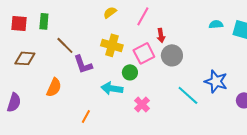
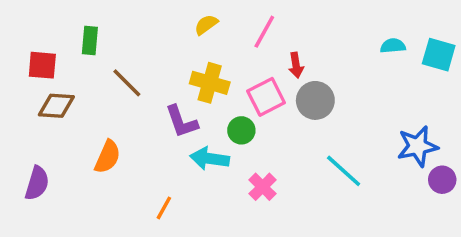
red square: (19, 23) -> (42, 65), moved
purple L-shape: (83, 64) -> (181, 122), moved
blue star: (216, 81) -> (418, 146), moved, turned -30

